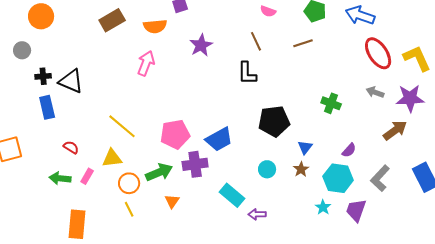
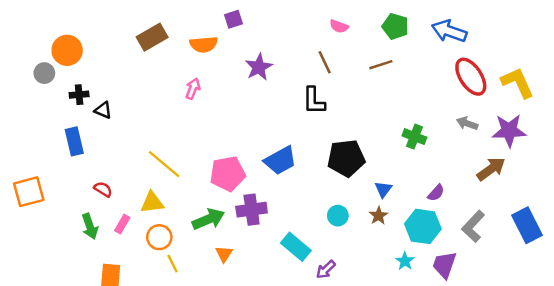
orange circle: (41, 16) -> (67, 50), moved
pink arrow: (146, 63) -> (193, 89), size x0.7
black cross: (43, 76) -> (79, 95), moved
black triangle: (71, 81) -> (103, 110), size x0.6
blue trapezoid: (219, 139) -> (280, 161), moved
green arrow: (60, 178) -> (90, 226), turned -115
orange circle: (129, 183) -> (159, 237), moved
purple arrow: (257, 214) -> (326, 270), turned -42

